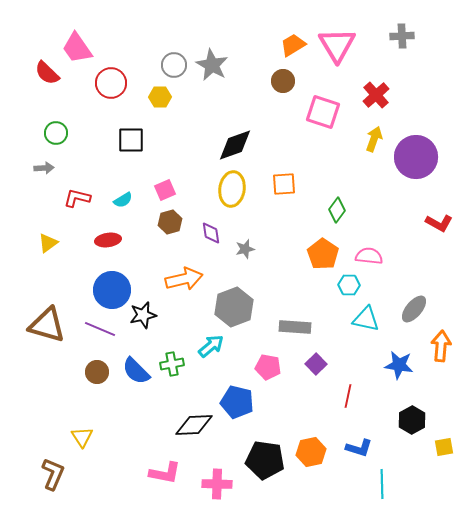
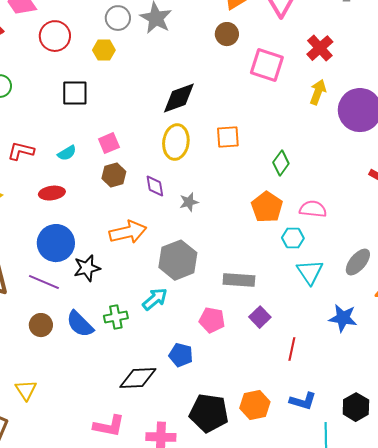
cyan triangle: (366, 319) -> (310, 272), turned 44
blue pentagon: (237, 402) -> (181, 355), size x0.7
black hexagon: (412, 420) -> (356, 407), moved

